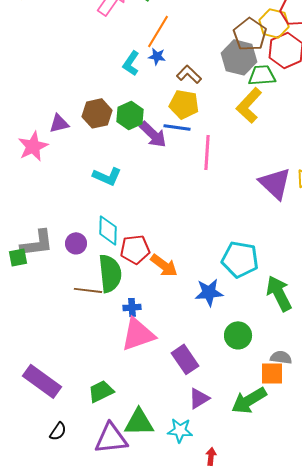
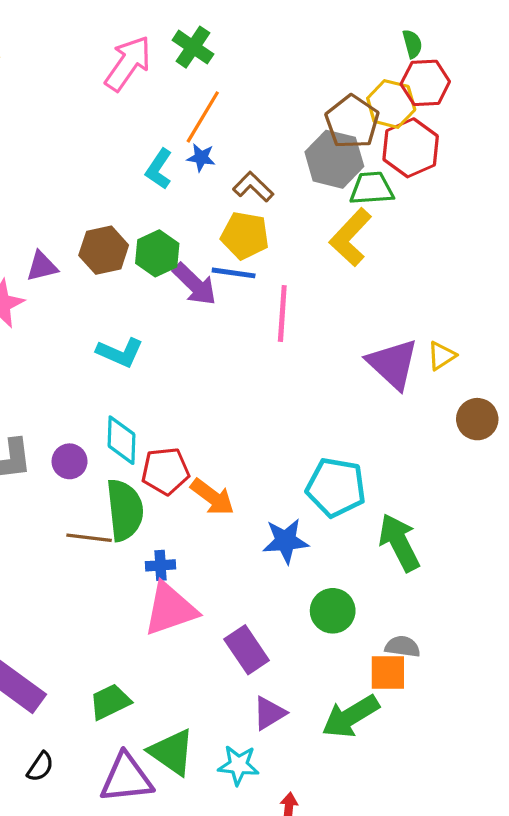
green triangle: (139, 422) -> (172, 752), turned 36

